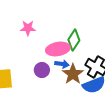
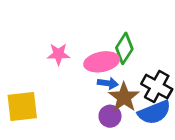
pink star: (28, 28) -> (58, 54), moved
purple circle: (42, 70) -> (110, 116), moved

